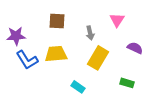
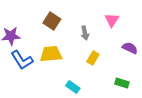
brown square: (57, 21) -> (52, 21), turned 30
yellow rectangle: (98, 58) -> (93, 58), size x0.6

